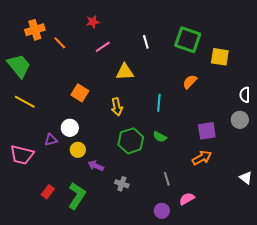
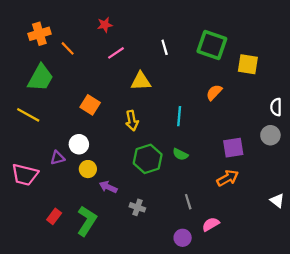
green trapezoid: (19, 66) -> (41, 78), moved, turned 68

